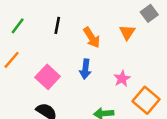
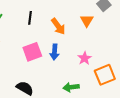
pink square: (48, 77) -> (32, 52), moved, turned 30
orange square: (146, 100) -> (105, 75), turned 30

